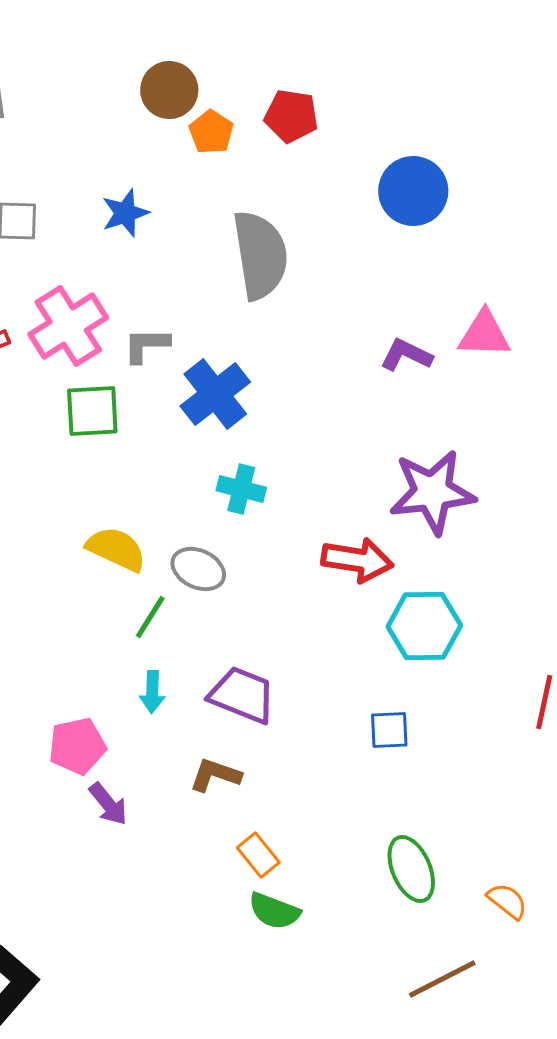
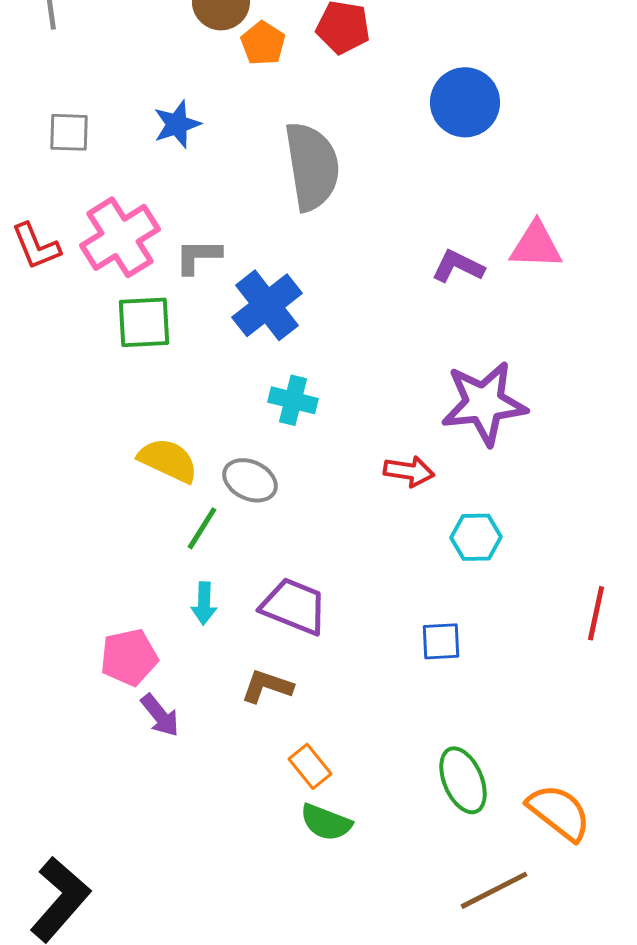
red arrow: (357, 560) -> (409, 471), size x0.7
cyan hexagon: (424, 626) -> (476, 537), size x0.7
orange semicircle: (507, 901) -> (559, 812), size x1.6

